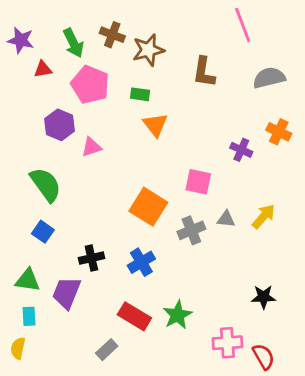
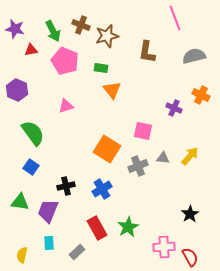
purple hexagon: (60, 125) -> (17, 90), moved
black star: (263, 297) -> (190, 214), turned -30
cyan rectangle: (29, 316) -> (49, 243), moved
red rectangle: (134, 316) -> (97, 228), turned 30
yellow semicircle: (18, 348) -> (22, 255), moved

